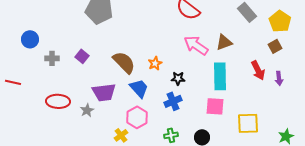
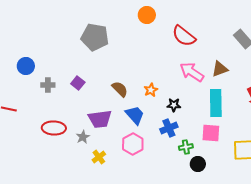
brown semicircle: (124, 62) -> (120, 89), size x0.7
yellow cross: (121, 135) -> (99, 157), moved
green cross: (171, 135) -> (186, 147), moved

